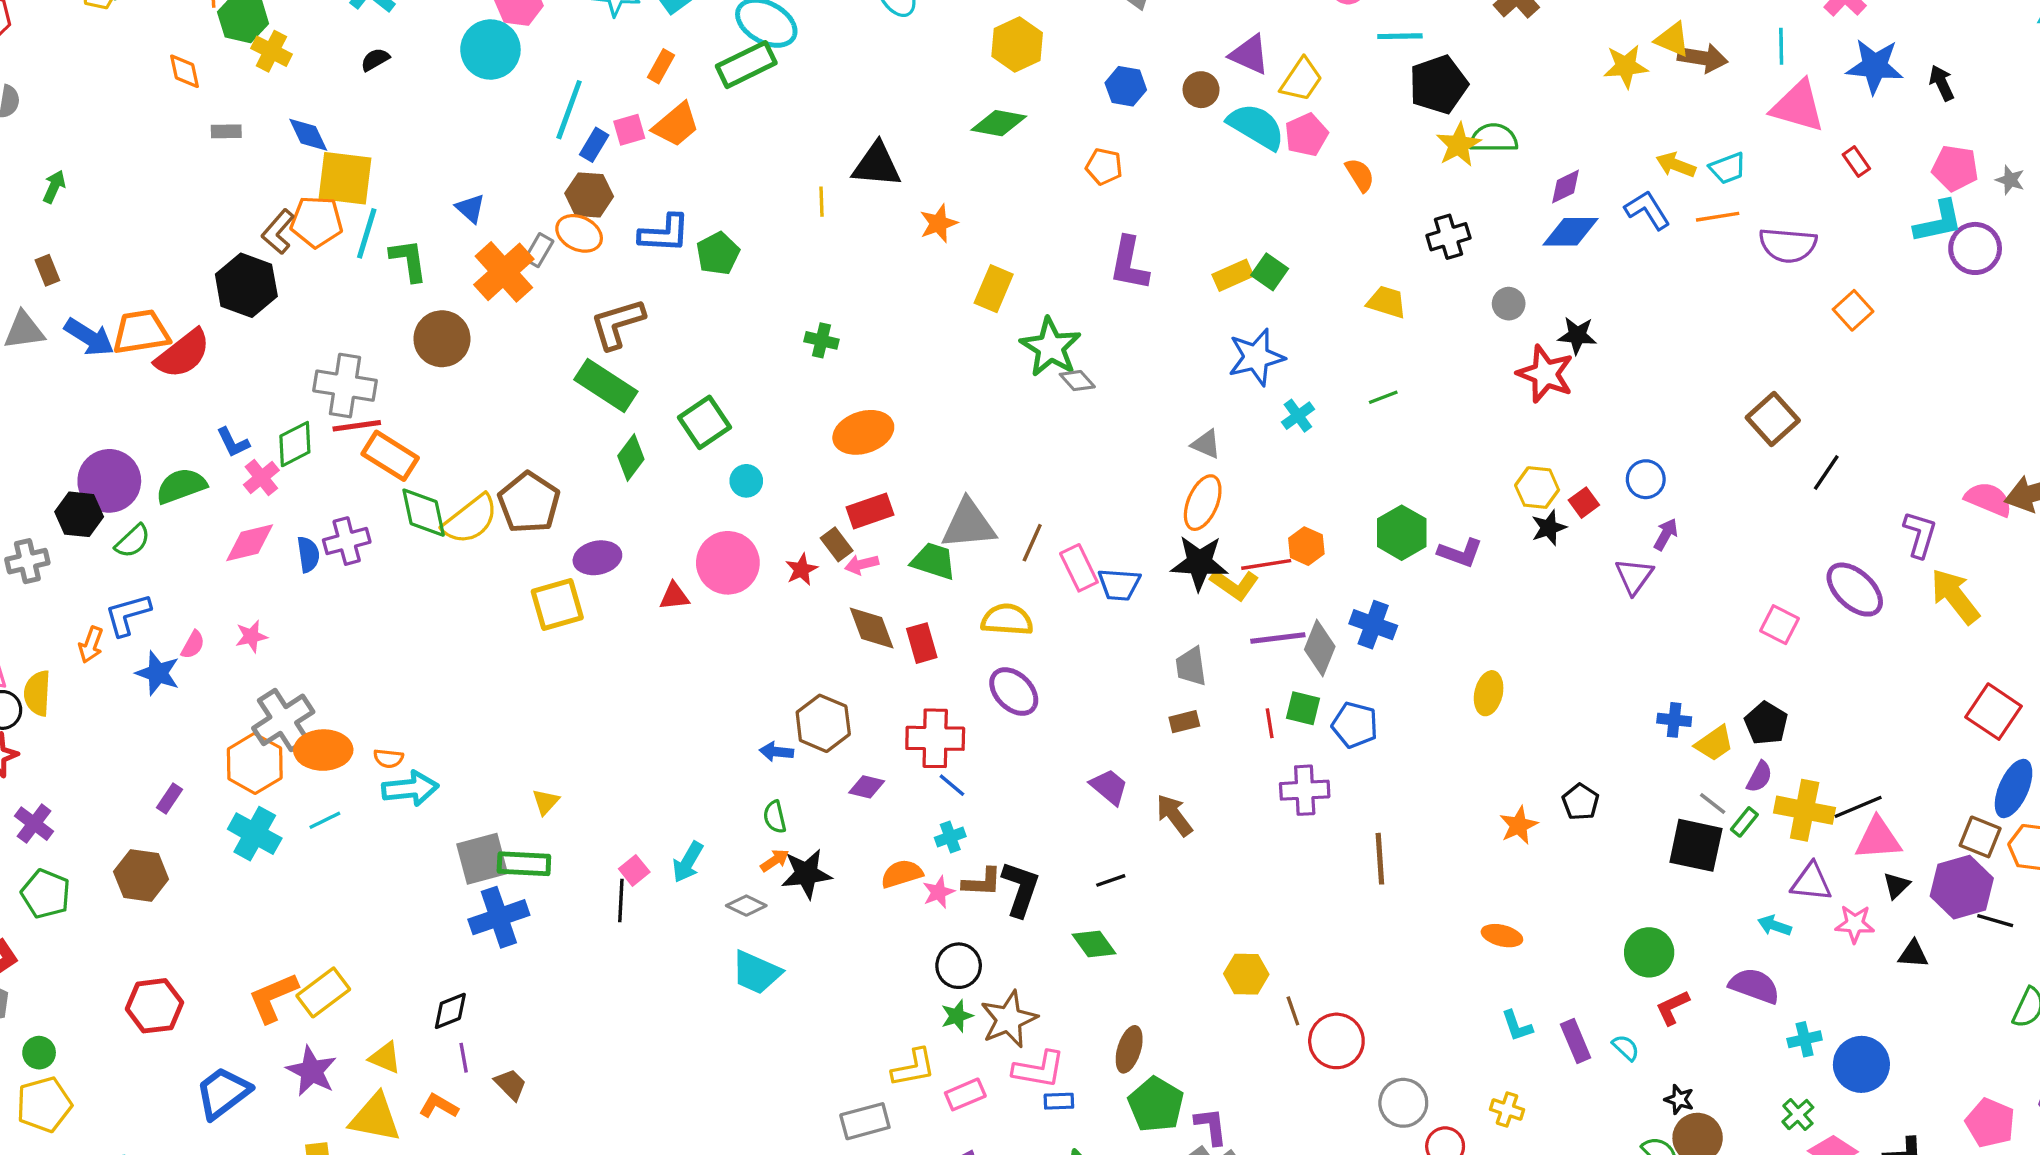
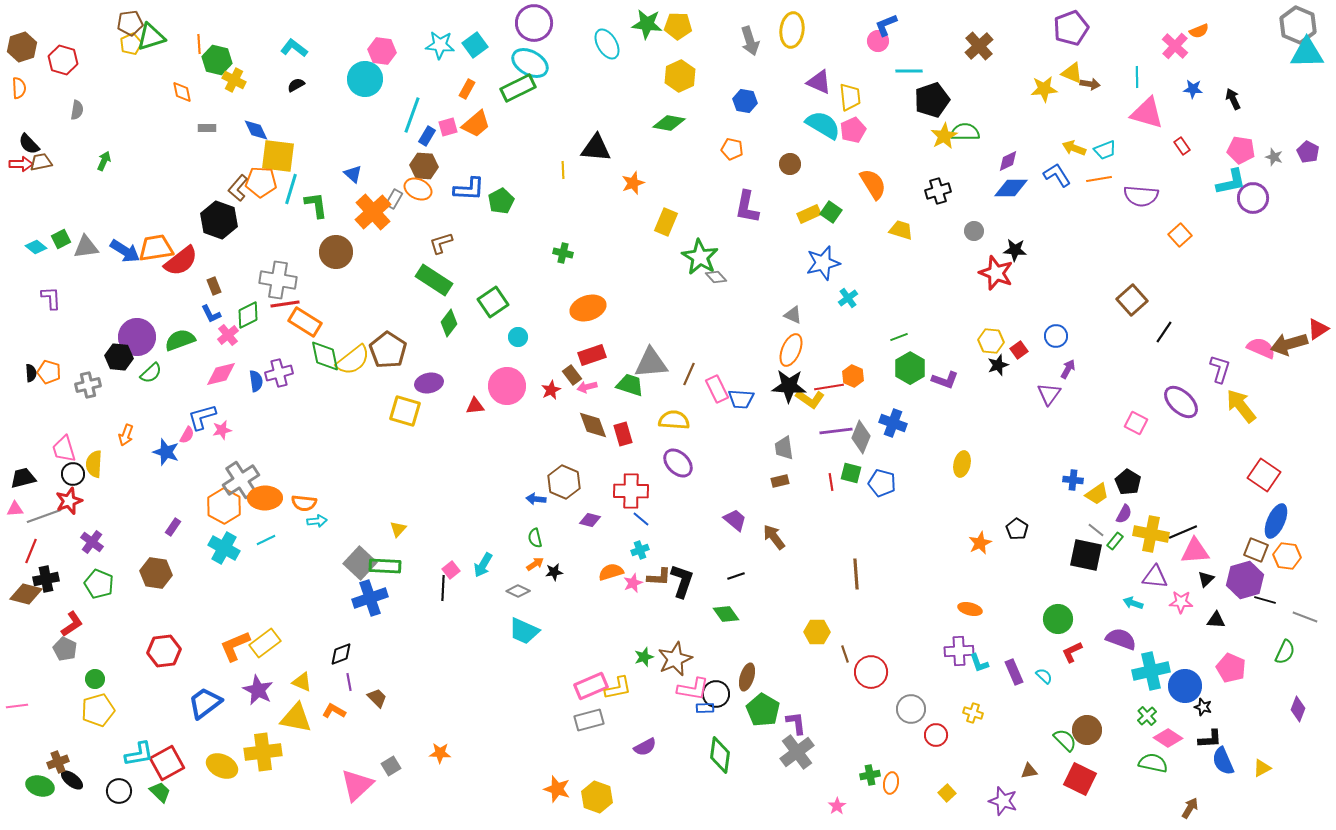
brown arrow: (1703, 58) -> (1090, 84), size x0.7
blue star: (1875, 66) -> (1193, 89), size x0.6
yellow trapezoid: (1301, 80) -> (850, 97), turned -40
brown circle: (1201, 90) -> (790, 164), moved
orange semicircle: (1360, 175) -> (873, 184), moved, size x1.5
brown rectangle: (47, 270) -> (214, 286), moved
brown L-shape: (618, 324) -> (441, 243), size x0.7
green line: (1383, 397) -> (899, 337), moved
yellow square: (557, 605) -> (405, 411), turned 32
blue L-shape: (128, 615) -> (202, 417), moved
orange semicircle: (388, 758) -> (304, 503), size x1.4
cyan arrow: (410, 788) -> (317, 521), size x0.6
purple cross: (1305, 790) -> (959, 651), moved
gray square: (482, 859) -> (360, 563), turned -32
brown line: (1380, 859) -> (856, 574), moved
black star: (806, 874) -> (554, 572), size x0.6
black circle: (959, 966) -> (716, 694), moved
cyan cross: (1805, 1039) -> (1151, 671), size x1.8
pink rectangle: (965, 1094) -> (591, 686), moved, size x1.4
black star: (1679, 1099) -> (1203, 707), moved
pink pentagon: (1990, 1123) -> (1231, 668), moved

